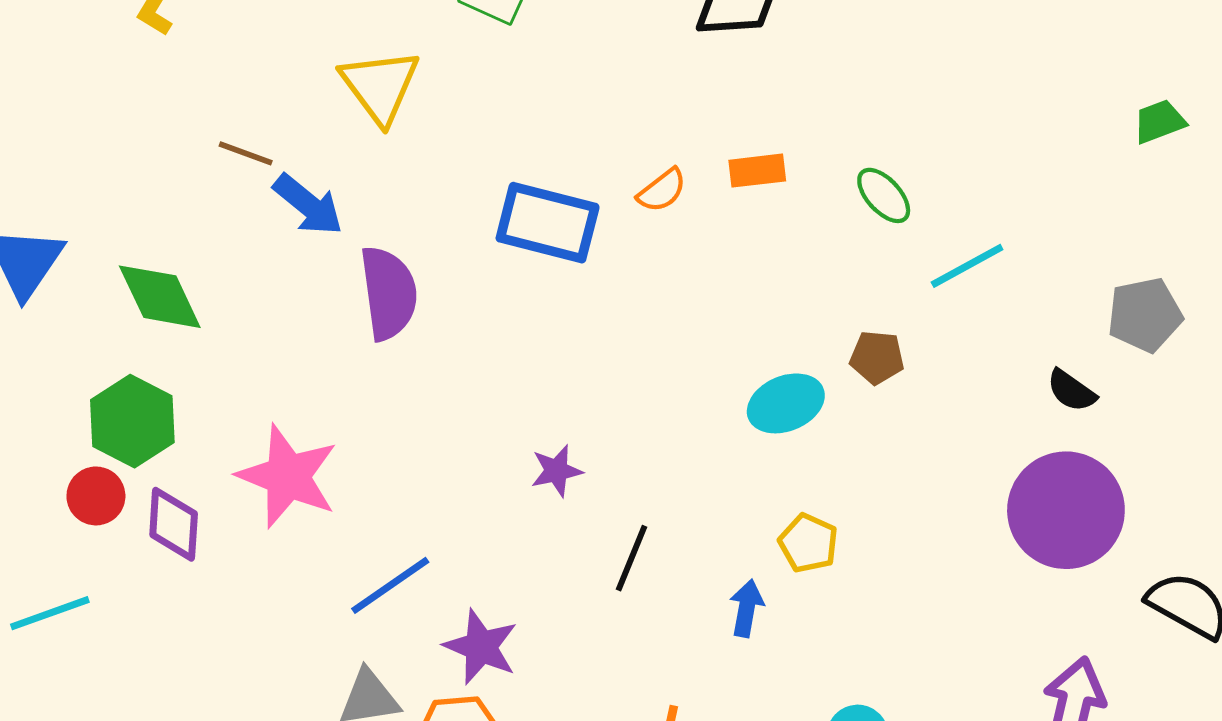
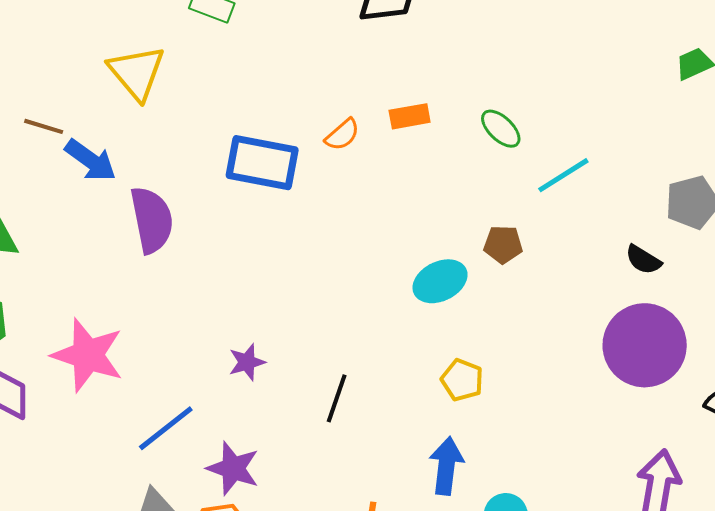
purple star: (557, 471) -> (247, 362), moved
blue arrow: (747, 608) -> (446, 466), moved, size x1.4

